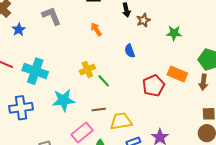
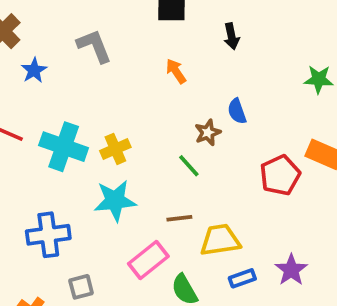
brown star: (143, 20) -> (208, 133), moved
yellow cross: (87, 69) -> (115, 149), moved
blue cross: (21, 108) -> (48, 235), moved

